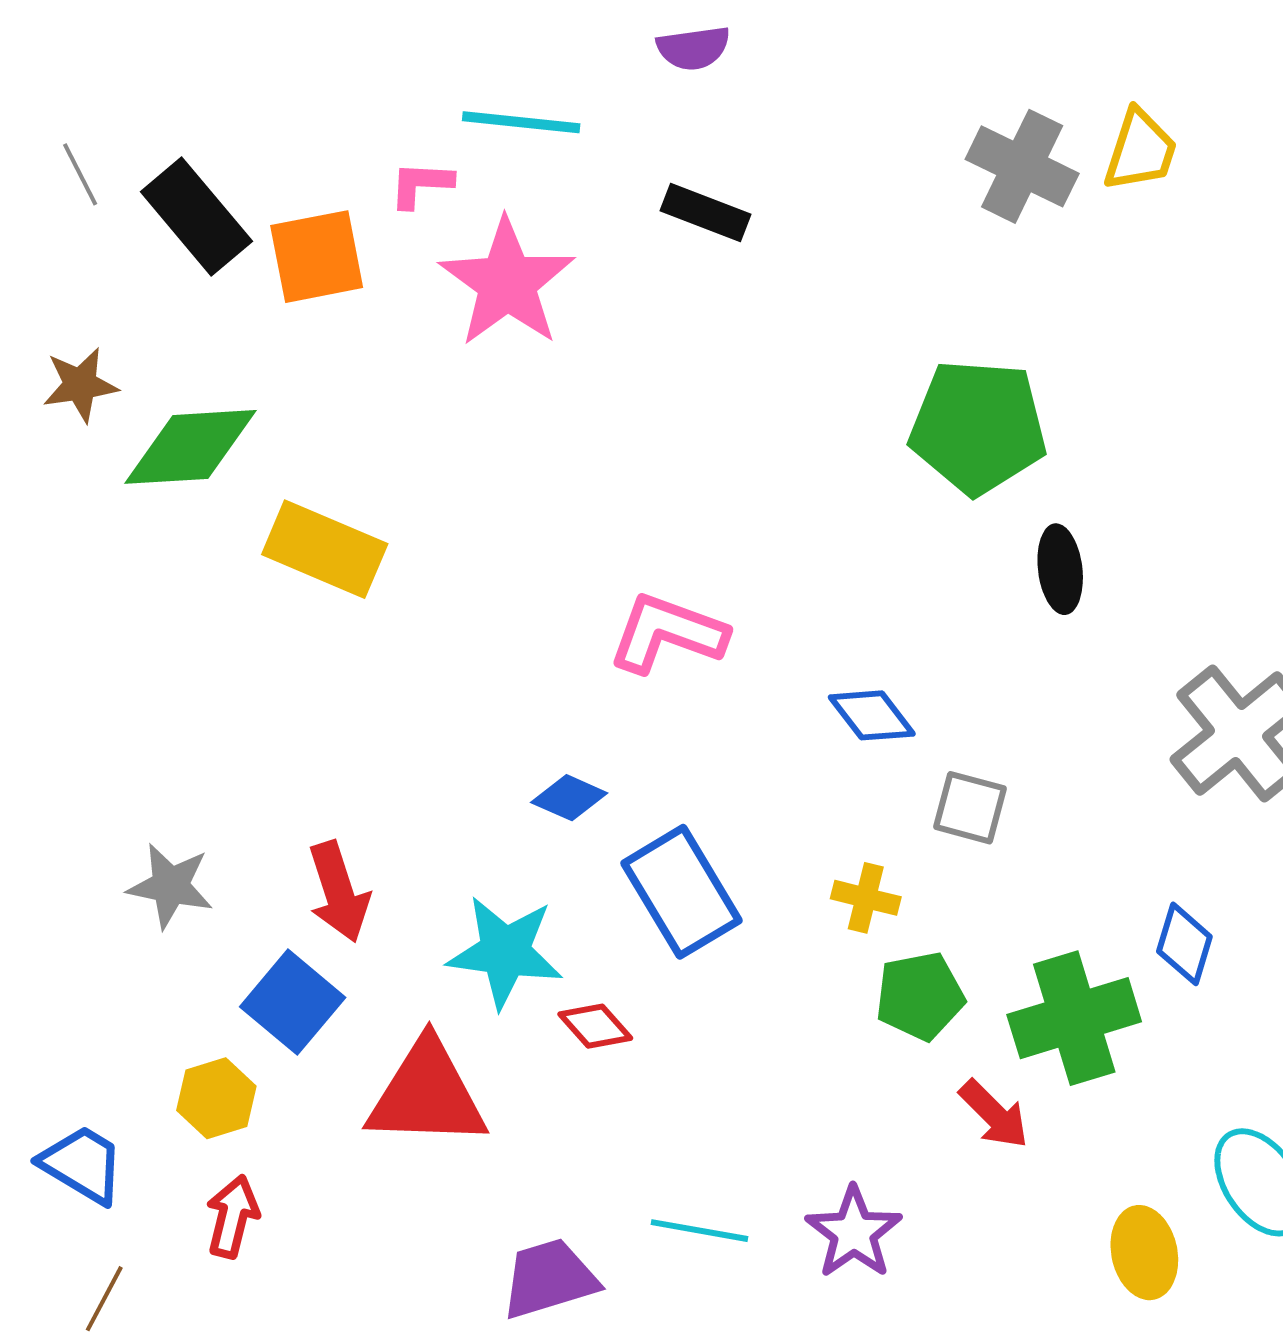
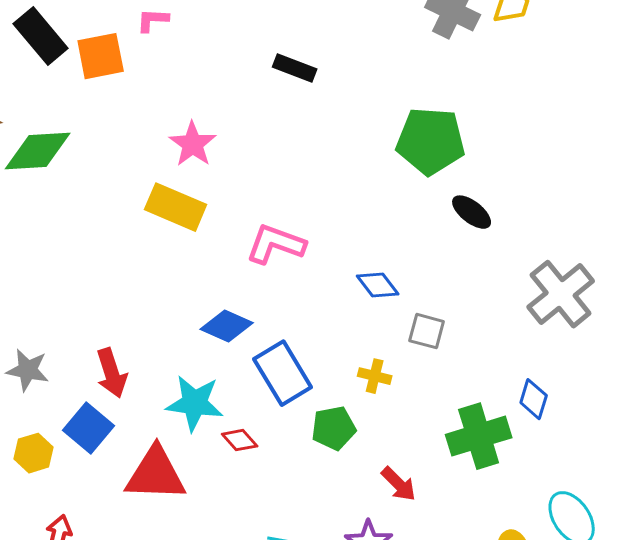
black rectangle: (705, 212) -> (295, 68), moved
pink star: (507, 283) -> (193, 144), moved, size x0.7
yellow rectangle: (325, 549) -> (176, 207), moved
black ellipse: (1060, 569) -> (472, 212), turned -45
blue diamond: (569, 798) -> (227, 326), size x1.4
green pentagon: (920, 996) -> (334, 428), moved
yellow hexagon: (216, 1098) -> (34, 453), moved
red arrow: (994, 1114) -> (399, 484), moved

